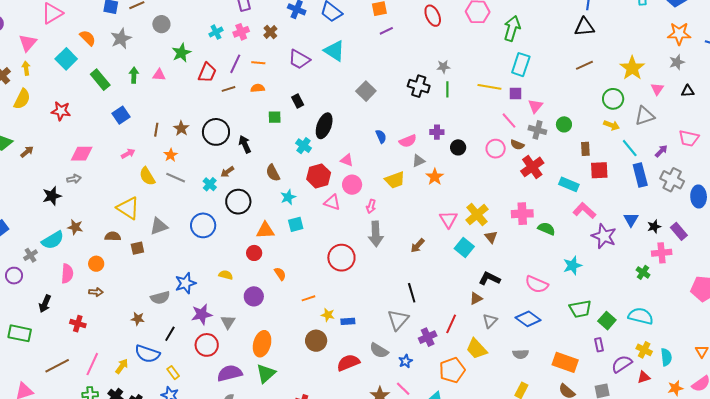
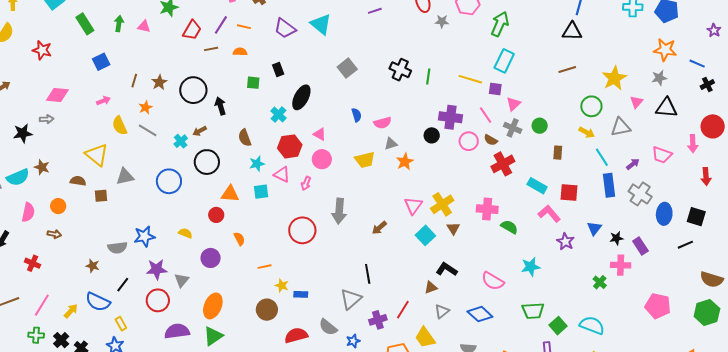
gray star: (443, 67) -> (442, 21), moved
black triangle: (688, 91) -> (666, 108), size x1.6
purple cross: (437, 132) -> (451, 117), moved, size x1.6
red square: (599, 170) -> (569, 192), moved
pink triangle: (332, 202) -> (282, 174), moved
pink arrow: (371, 206) -> (306, 183), moved
purple star: (604, 236) -> (565, 242), size x0.7

